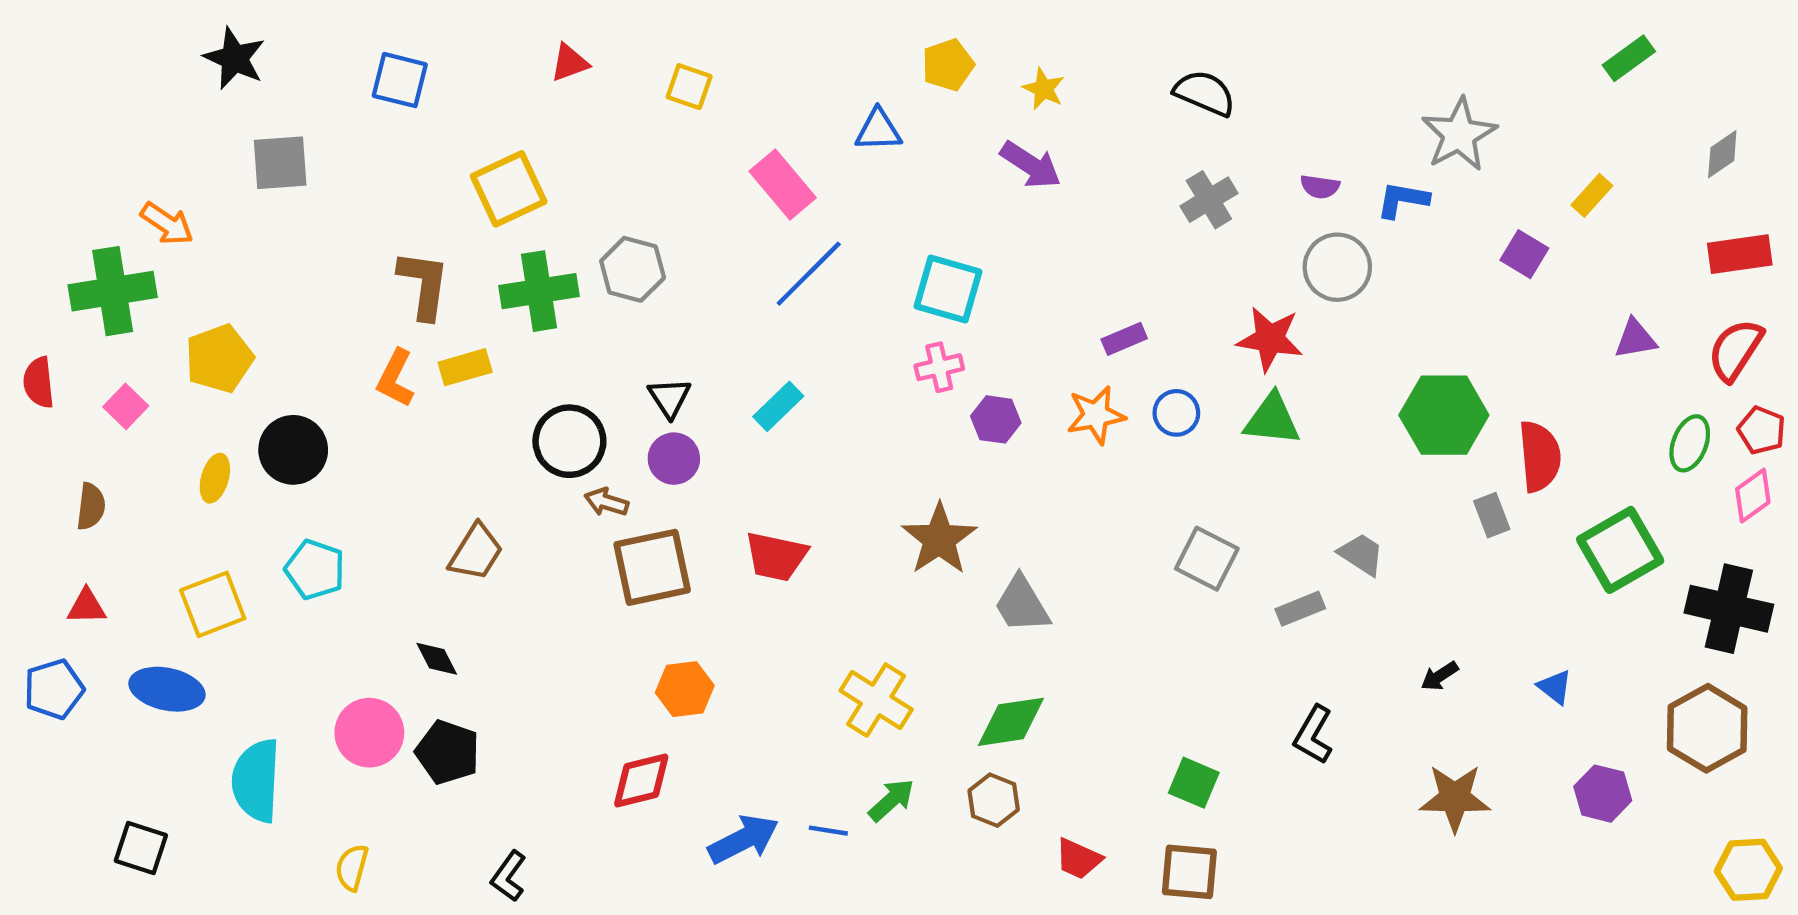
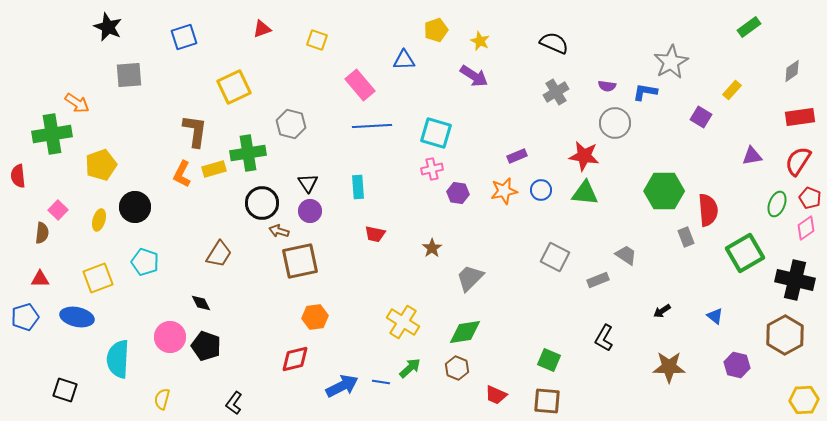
blue square: (400, 80) -> (184, 37), turned -32
blue line: (809, 274) -> (372, 126), turned 42
green cross: (539, 291) -> (248, 153), moved
pink square: (126, 406) -> (58, 210), moved
cyan rectangle: (778, 406) -> (358, 187), turned -50
brown star: (939, 539) -> (432, 248), size x0.6
red trapezoid: (776, 556) -> (375, 234), moved, size x0.7
gray trapezoid: (1022, 604) -> (470, 278), turned 76

